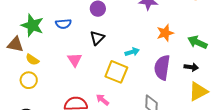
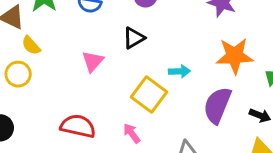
orange star: (165, 33) -> (235, 56), size x1.4
pink arrow: (102, 100) -> (132, 133), moved

